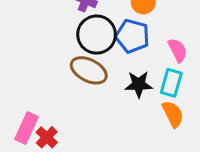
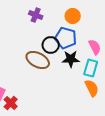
black circle: (97, 35) -> (51, 45), moved, size x0.7
black star: (139, 84) -> (71, 59), moved

